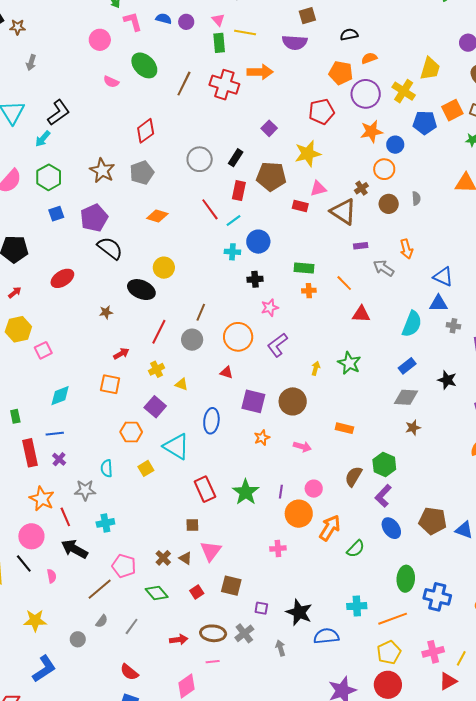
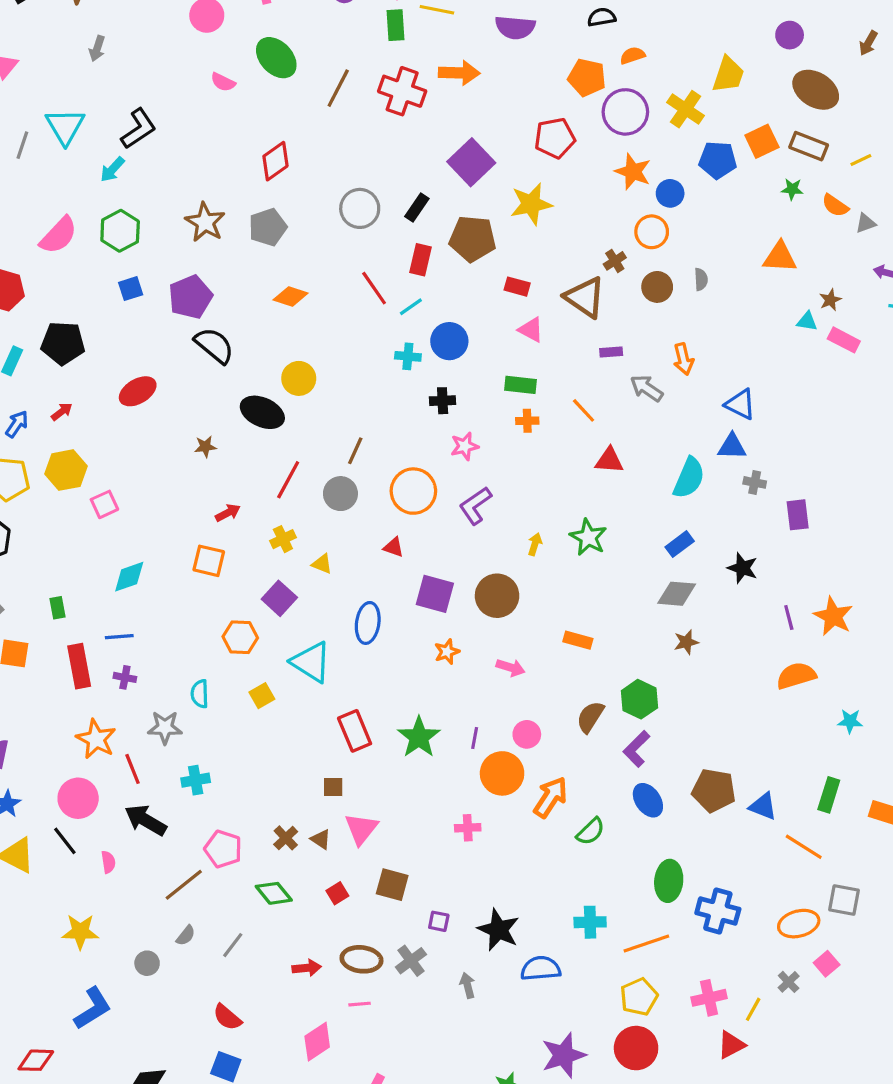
purple square: (269, 128) -> (471, 162), size x1.8
orange star: (371, 131) -> (633, 172), turned 30
pink triangle: (318, 189) -> (531, 330), moved, turned 42
purple cross: (59, 459) -> (125, 677), turned -32

